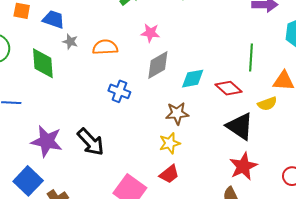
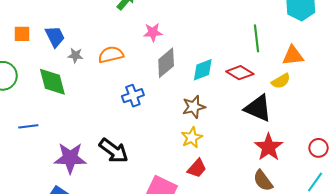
blue trapezoid: (54, 19) -> (55, 37), turned 55
blue cross: (119, 91) -> (133, 96), turned -30

